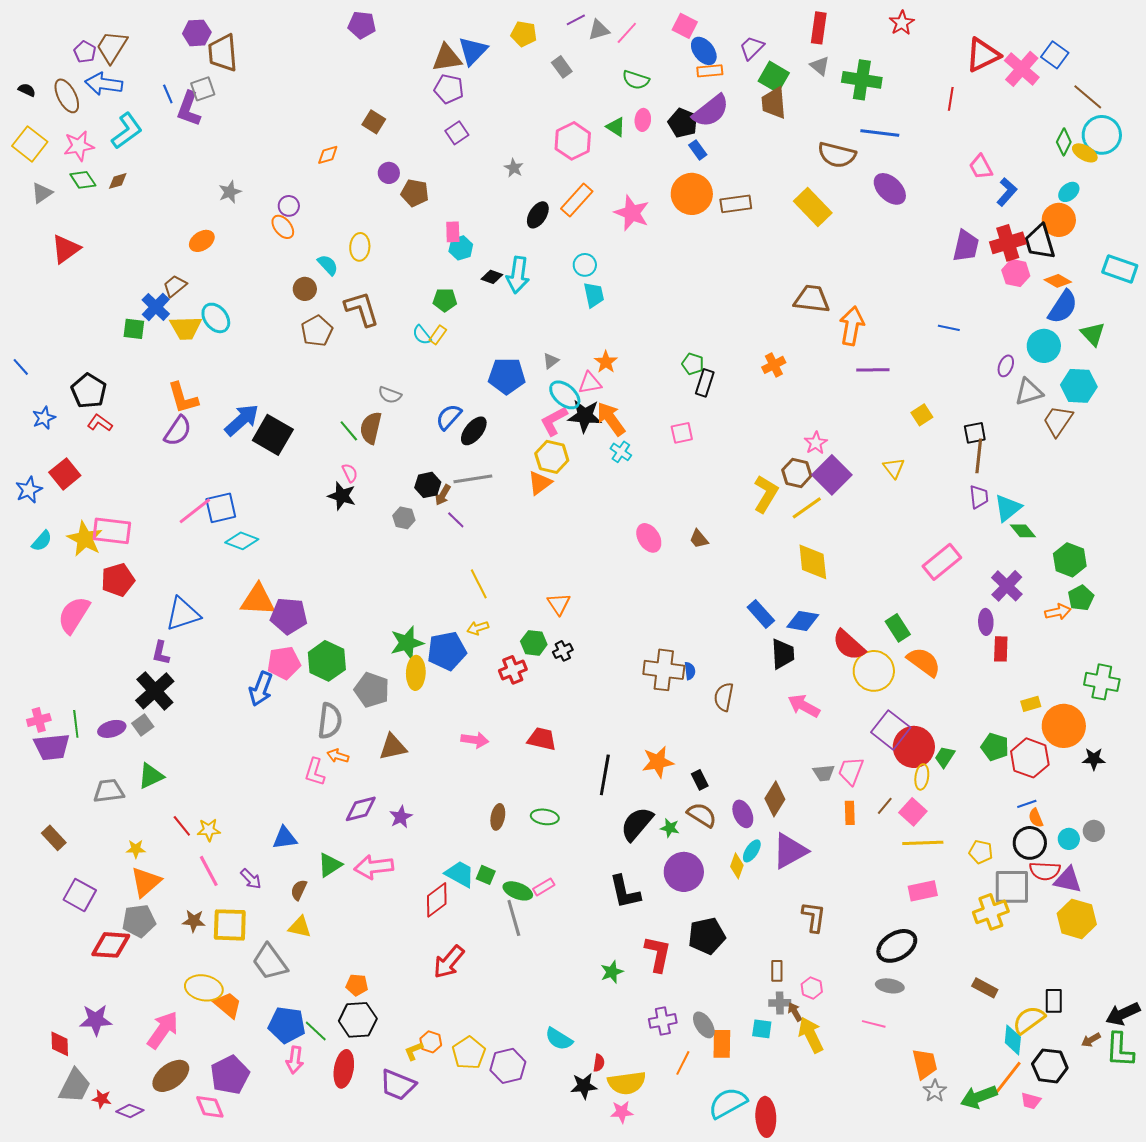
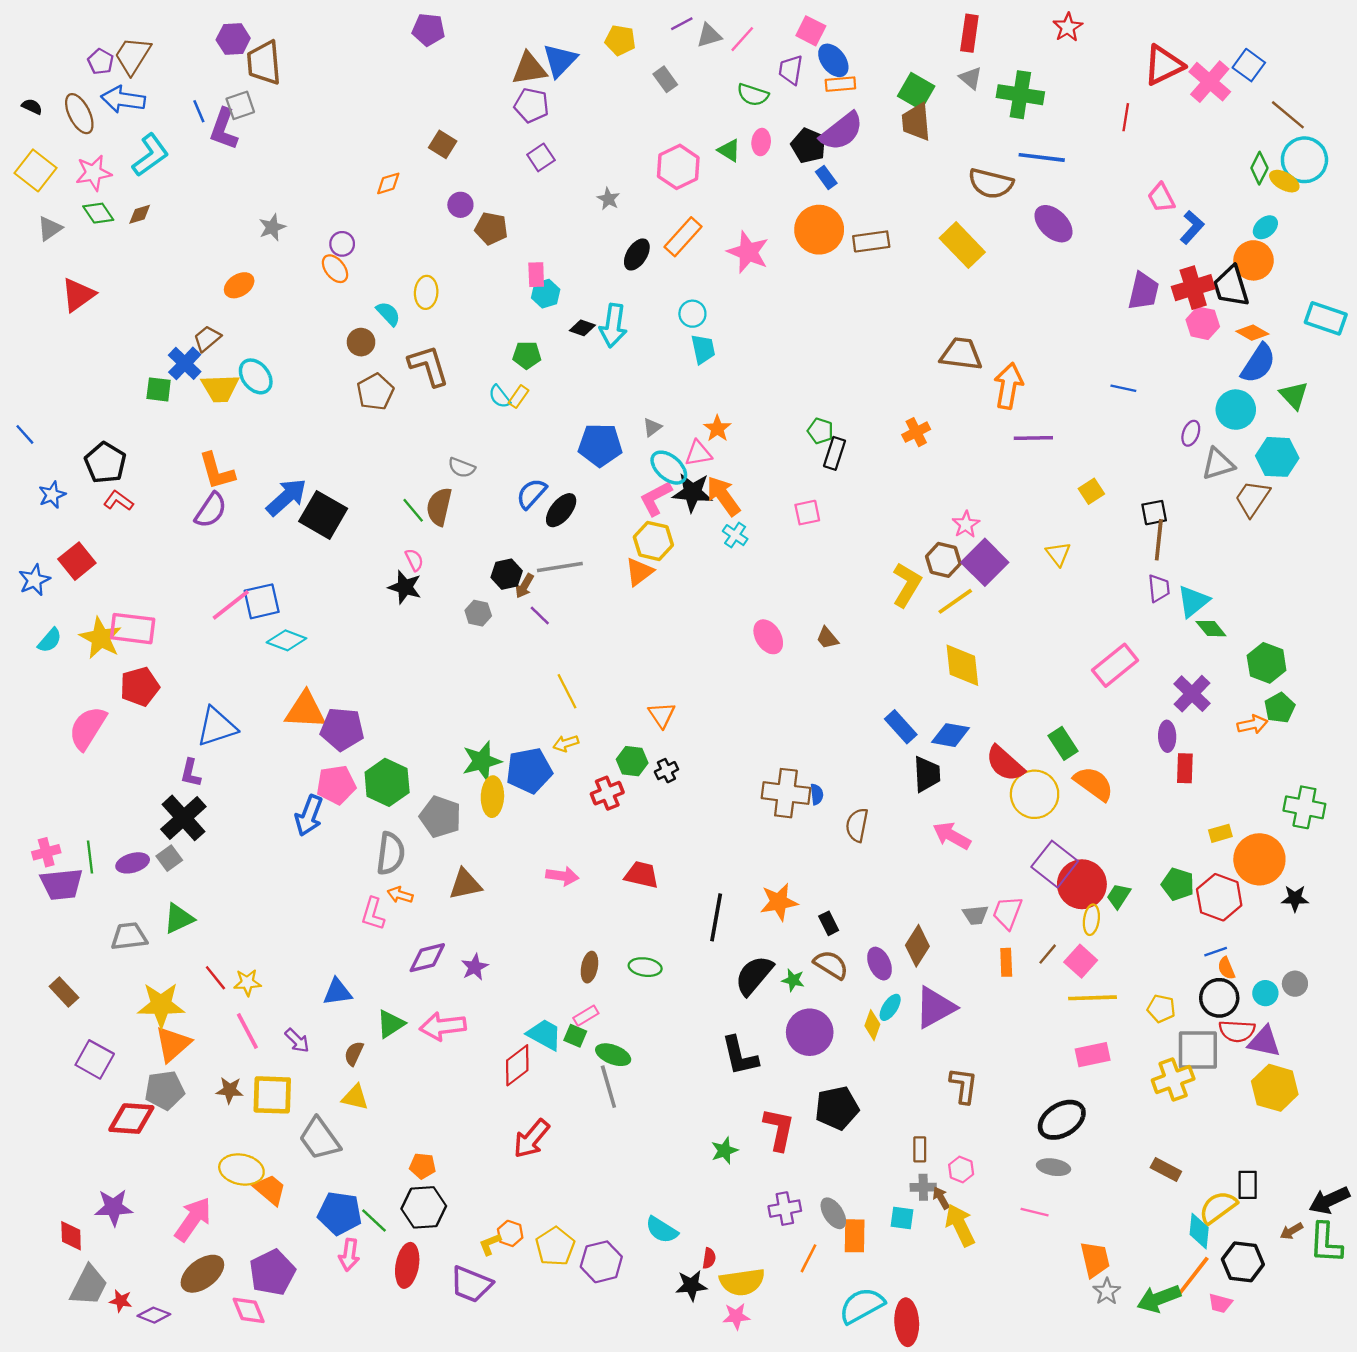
purple trapezoid: (752, 48) -> (791, 70), moved, turned -36
yellow star: (136, 849) -> (161, 1005), size x2.0
pink rectangle: (544, 887) -> (586, 1016), moved

